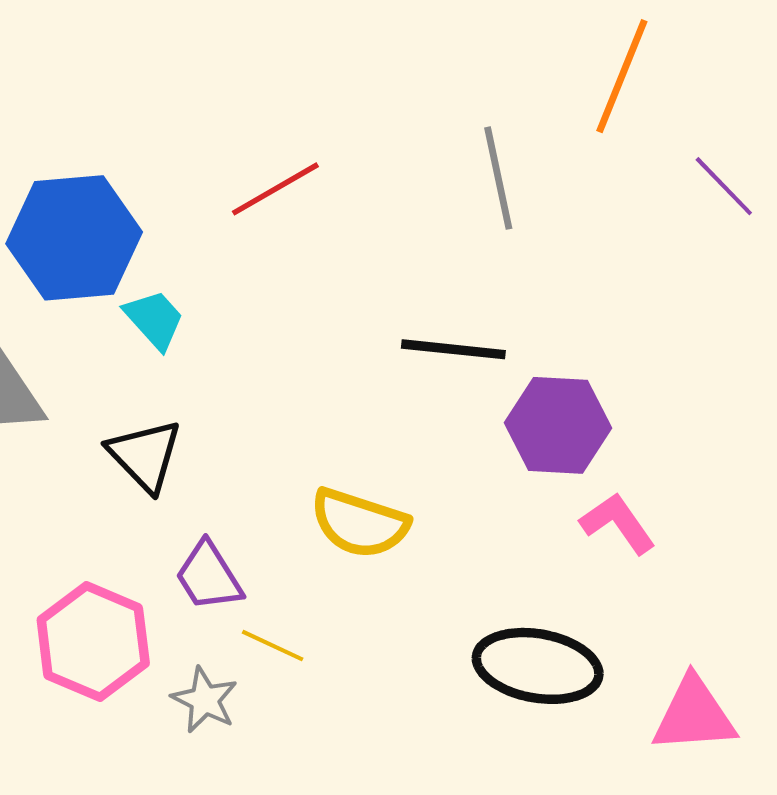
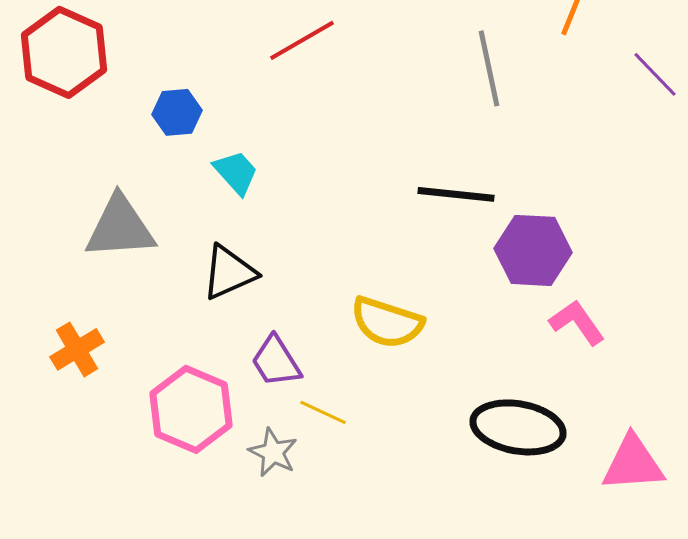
red line: (275, 189) -> (302, 40), moved
blue hexagon: (74, 238) -> (177, 112), size x0.5
black triangle: (145, 455) -> (229, 272), turned 50

